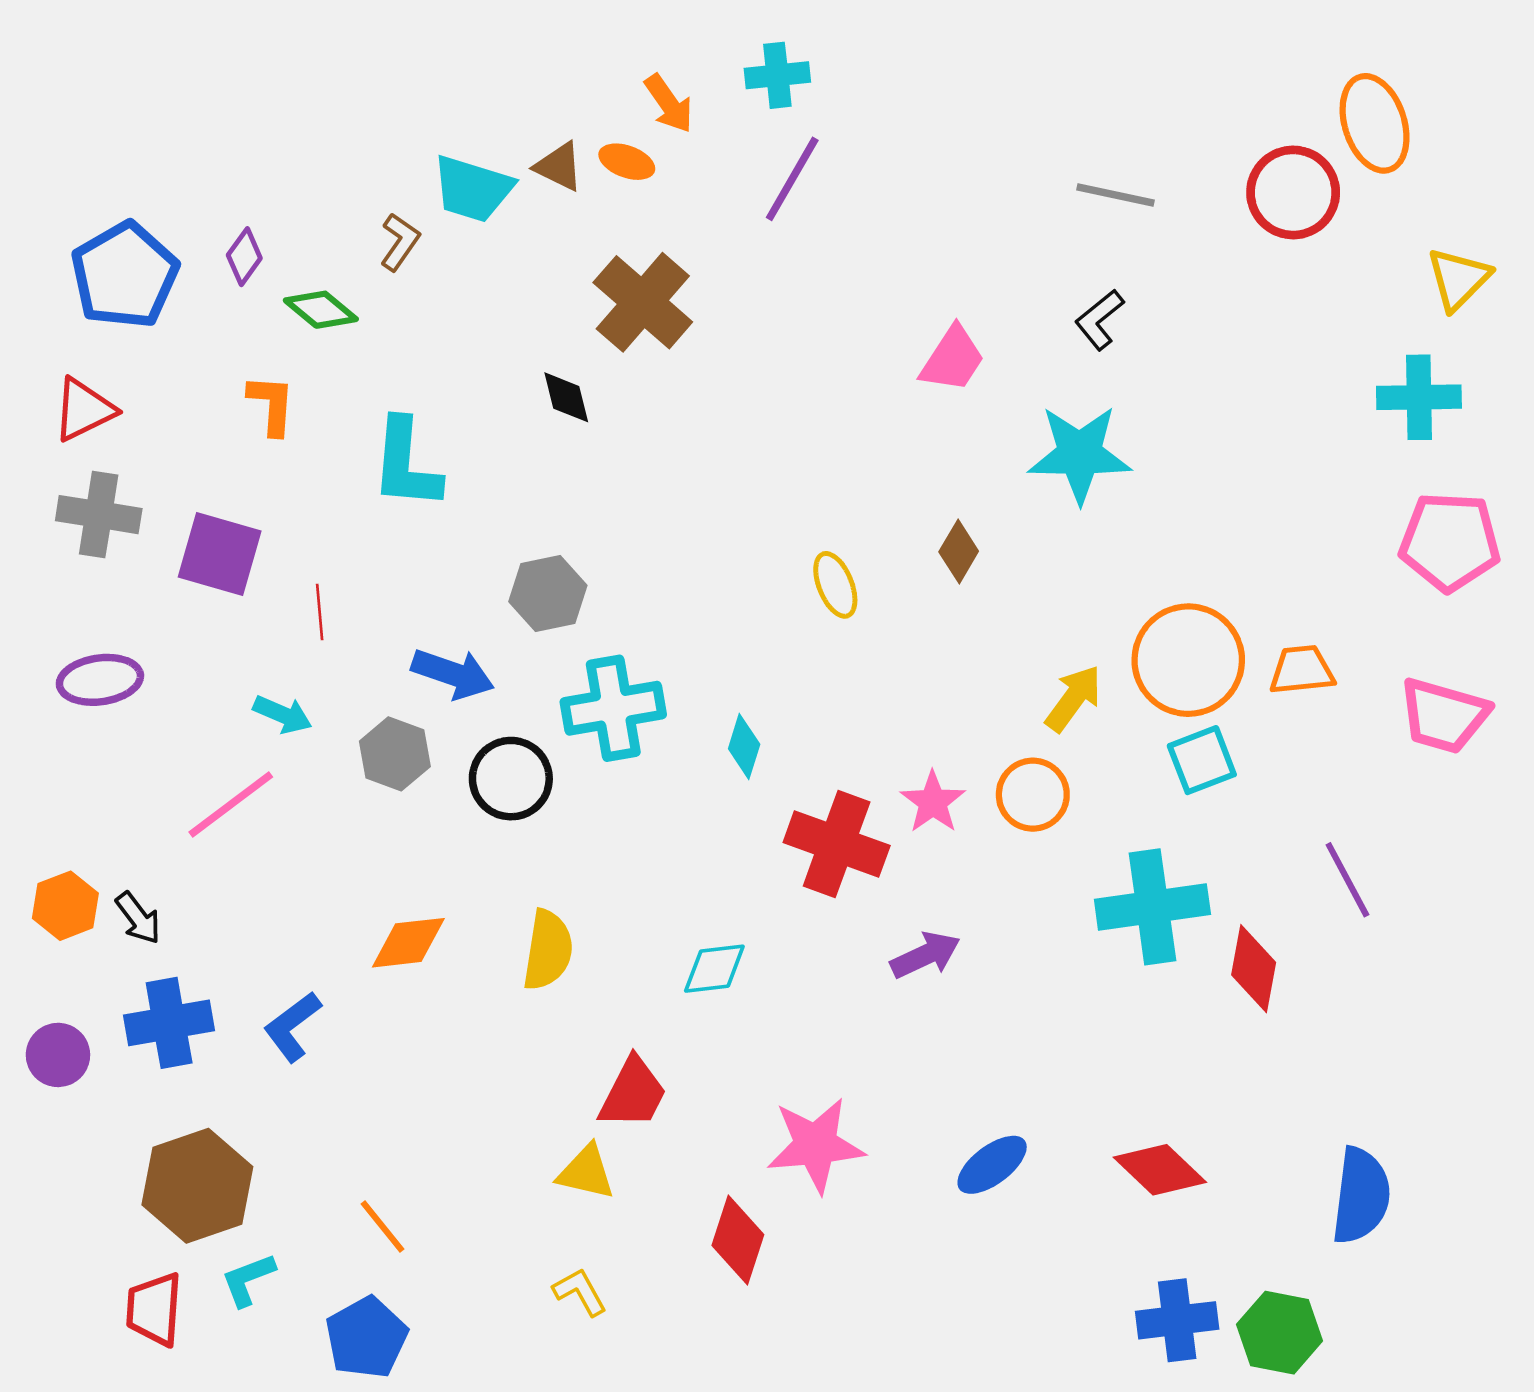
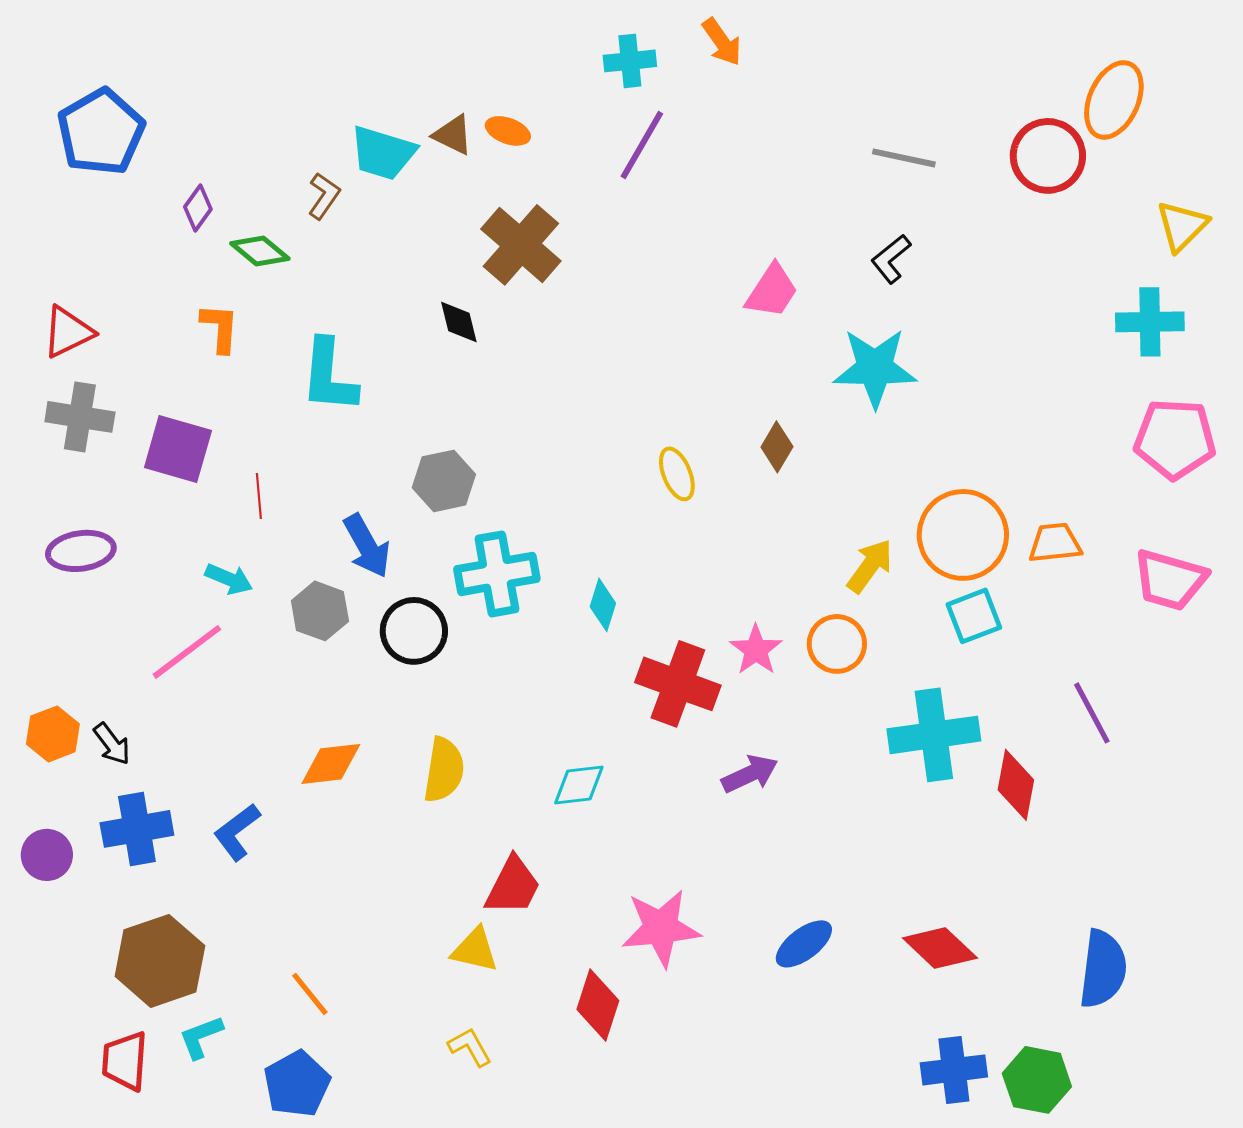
orange arrow: (669, 104) -> (722, 42), moved
orange ellipse: (1375, 123) -> (1114, 100), turned 42
blue pentagon: (125, 275) -> (101, 132), moved
blue arrow: (453, 674) -> (367, 546), turned 42

